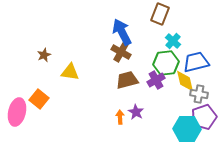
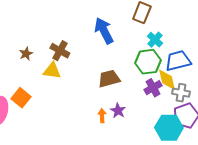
brown cross: (121, 52) -> (60, 51), moved
purple cross: (156, 80) -> (153, 88), moved

